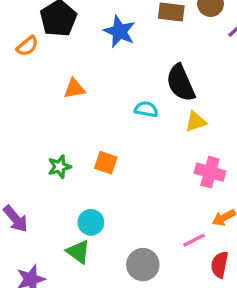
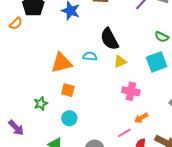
orange triangle: (74, 89) -> (62, 63), moved, size x1.6
green star: (59, 167) -> (41, 104), moved
cyan circle: (91, 222) -> (69, 118), moved

